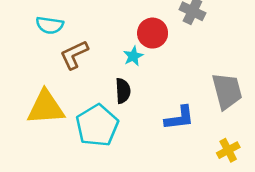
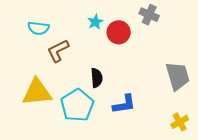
cyan star: (133, 56) -> (95, 22), moved
blue L-shape: (179, 118) -> (124, 104), moved

